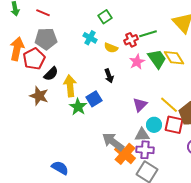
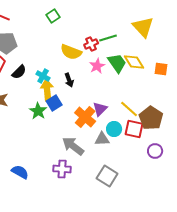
green square: (105, 17) -> (53, 16), moved
cyan cross: (90, 38) -> (43, 76), moved
yellow semicircle: (111, 48) -> (71, 52), size x1.5
black semicircle: (51, 74) -> (19, 72), moved
yellow arrow: (70, 86) -> (47, 90), moved
purple cross: (145, 150) -> (62, 169), moved
orange cross: (125, 154) -> (85, 117), moved

